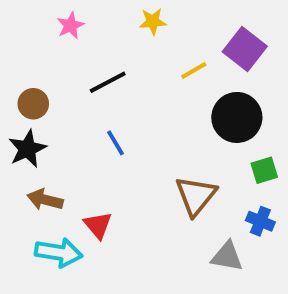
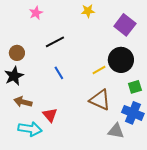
yellow star: (153, 22) -> (88, 11), moved
yellow line: (194, 70) -> (99, 70), moved
brown triangle: (196, 196) -> (100, 100), turned -45
blue cross: (260, 221) -> (133, 113), size x1.5

